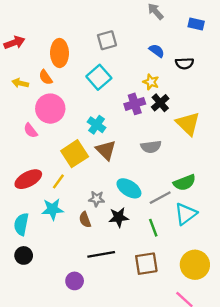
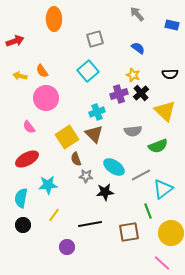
orange ellipse: (60, 53) -> (54, 19), moved
black semicircle: (184, 63) -> (170, 74), moved
cyan cross: (97, 125) -> (97, 112), moved, turned 35
pink semicircle: (31, 131) -> (29, 127), moved
yellow line: (58, 181) -> (54, 215), moved
green semicircle: (184, 183) -> (158, 146), moved
brown semicircle: (85, 220) -> (76, 159), moved
green line: (153, 228) -> (148, 211), moved

